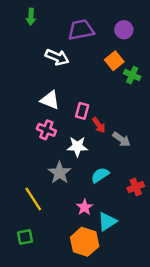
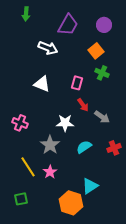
purple trapezoid: (81, 30) -> (68, 25), turned 130
green cross: (132, 75) -> (102, 73), moved
pink rectangle: (82, 111) -> (77, 83), moved
pink cross: (46, 130) -> (20, 123), moved
red cross: (136, 187) -> (114, 148), moved
pink star: (85, 207) -> (50, 172), moved

